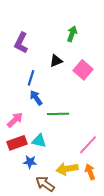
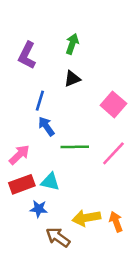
green arrow: (72, 34) -> (72, 44), moved
pink square: (83, 70) -> (113, 104), moved
pink line: (88, 145) -> (113, 153), moved

